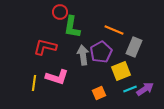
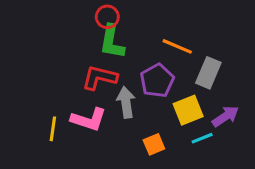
red circle: (60, 12) -> (107, 17), moved
red L-shape: (45, 47) -> (100, 78), moved
gray arrow: (83, 55) -> (126, 102), moved
purple arrow: (145, 89) -> (225, 116), moved

